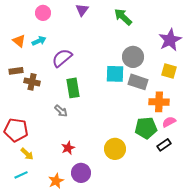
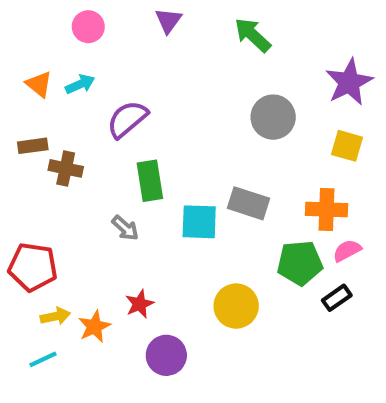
cyan square: (115, 74) -> (199, 222), moved
gray rectangle: (138, 82) -> (248, 203), moved
yellow arrow: (27, 154) -> (55, 316), turned -56
orange star: (56, 181) -> (94, 327), moved

